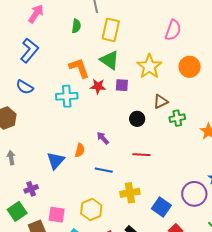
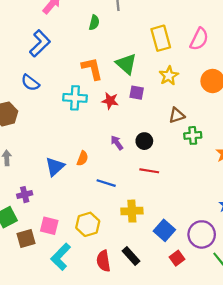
yellow rectangle: (111, 30) -> (161, 38), moved, turned -35
yellow star: (149, 66) -> (169, 76), size x0.7
red star: (98, 86) -> (110, 101), moved
black circle: (137, 119) -> (144, 141), moved
purple arrow: (103, 138) -> (117, 143), moved
purple circle: (194, 194) -> (202, 234), moved

